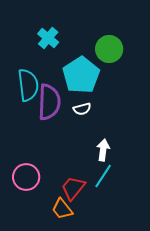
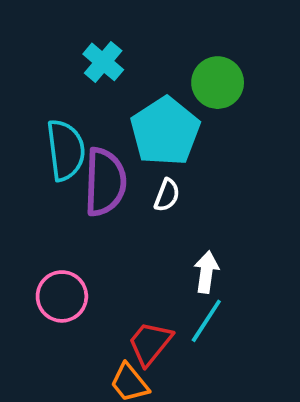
white semicircle: (82, 109) -> (167, 195), turned -54
pink circle: (26, 177) -> (62, 296), moved

